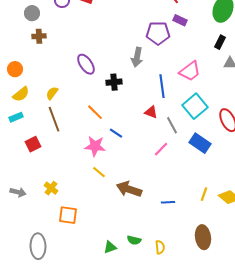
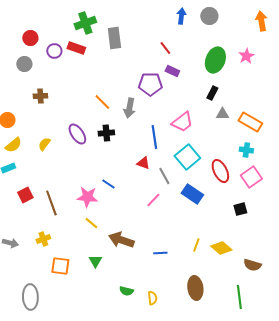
brown cross: (39, 36) -> (40, 96), moved
purple ellipse: (86, 64) -> (77, 134), moved
orange line: (95, 112) -> (102, 102), moved
brown line: (54, 119) -> (51, 203), moved
yellow cross: (51, 188) -> (43, 239), turned 32
green triangle: (110, 247) -> (95, 261), moved, turned -40

